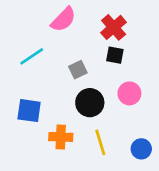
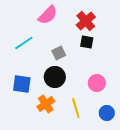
pink circle: (129, 93) -> (97, 83), moved
black circle: (90, 103) -> (55, 77), moved
orange cross: (61, 137) -> (46, 104), turned -36

